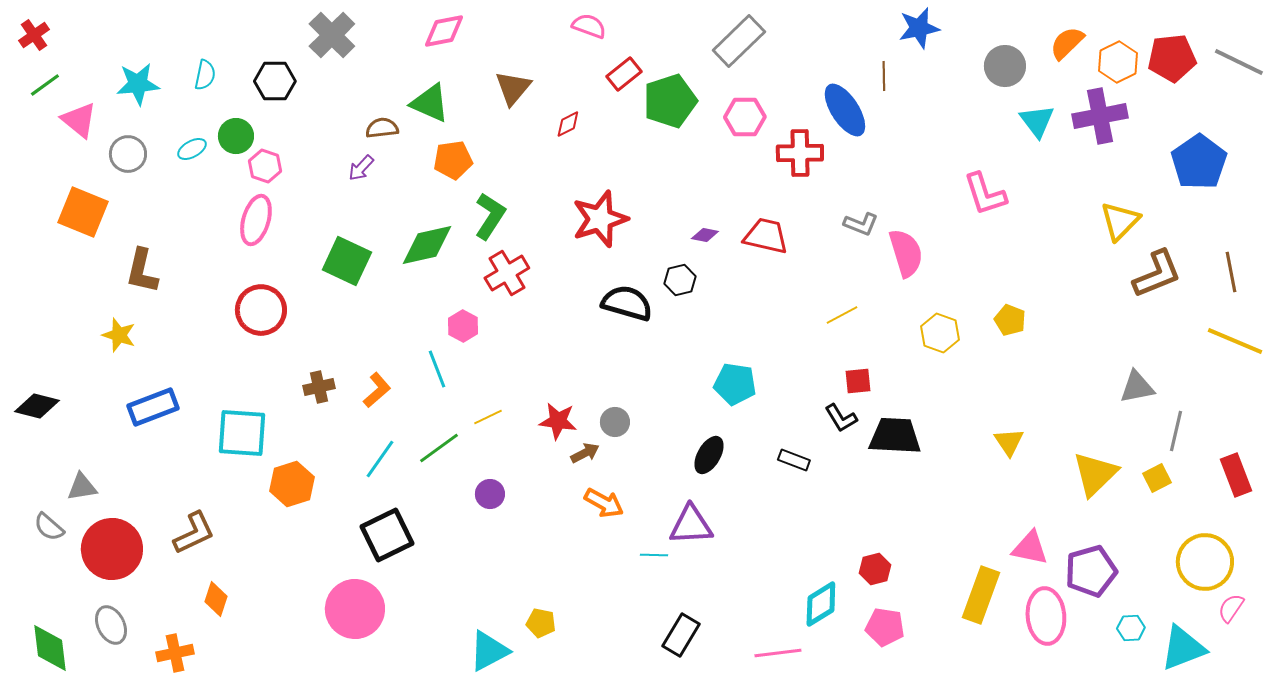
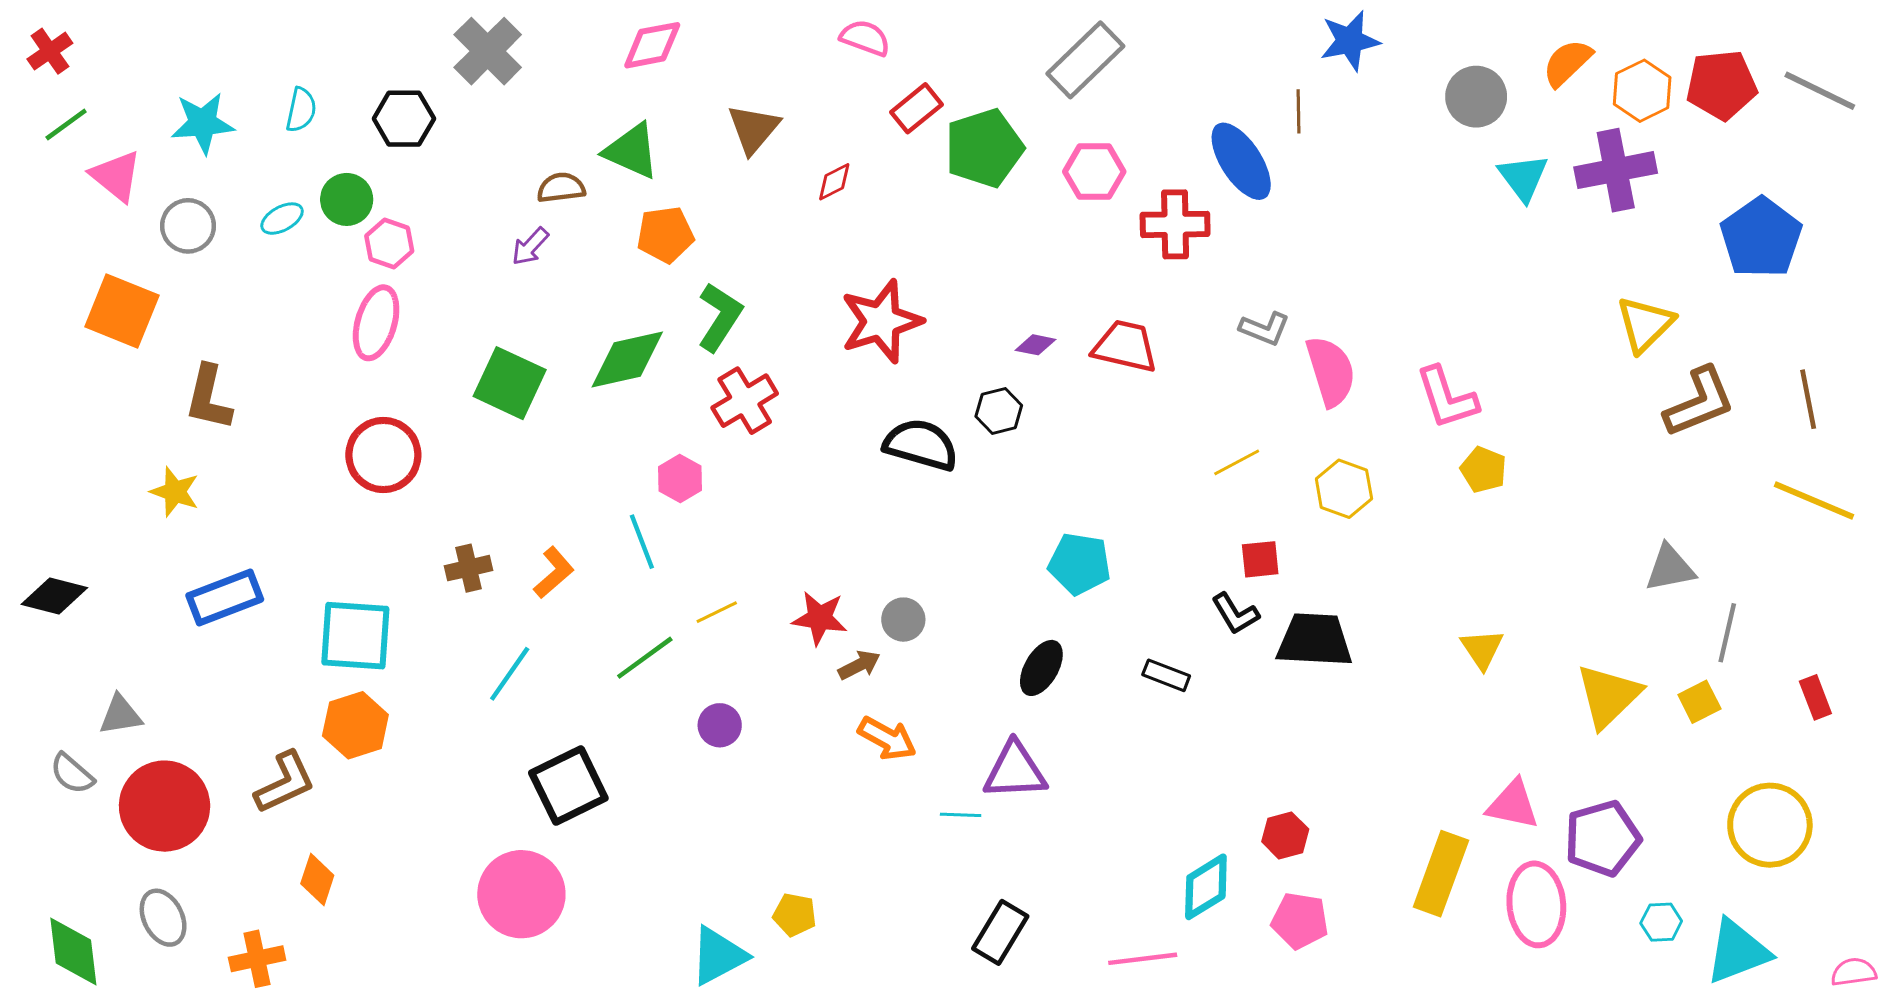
pink L-shape: (985, 194) -> (1447, 398), moved
yellow hexagon: (940, 333) -> (1344, 489), moved
cyan line: (380, 459) -> (510, 674), moved
red rectangle: (1236, 475) -> (1815, 697), size x0.7
orange hexagon: (292, 484) -> (355, 725), moved
pink semicircle: (1231, 608) -> (1854, 972), moved, turned 48

